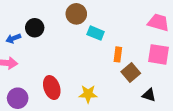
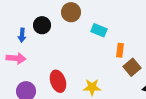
brown circle: (76, 14) -> (71, 12), moved
blue arrow: (13, 38) -> (22, 35), turned -64

